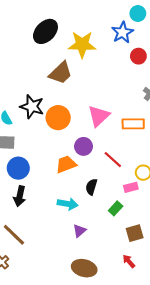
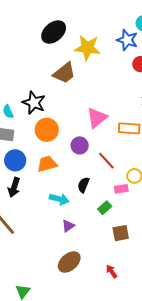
blue star: (122, 32) -> (127, 40), turned -30
orange circle: (58, 118) -> (47, 130), moved
orange trapezoid: (66, 164) -> (47, 164), moved
red arrow: (129, 261) -> (112, 271), moved
brown ellipse: (84, 268) -> (69, 262), turned -60

